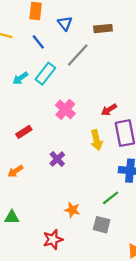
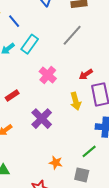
blue line: (38, 42) -> (14, 21), moved
gray line: (78, 55) -> (72, 35), moved
purple cross: (57, 159) -> (42, 119), size x1.5

